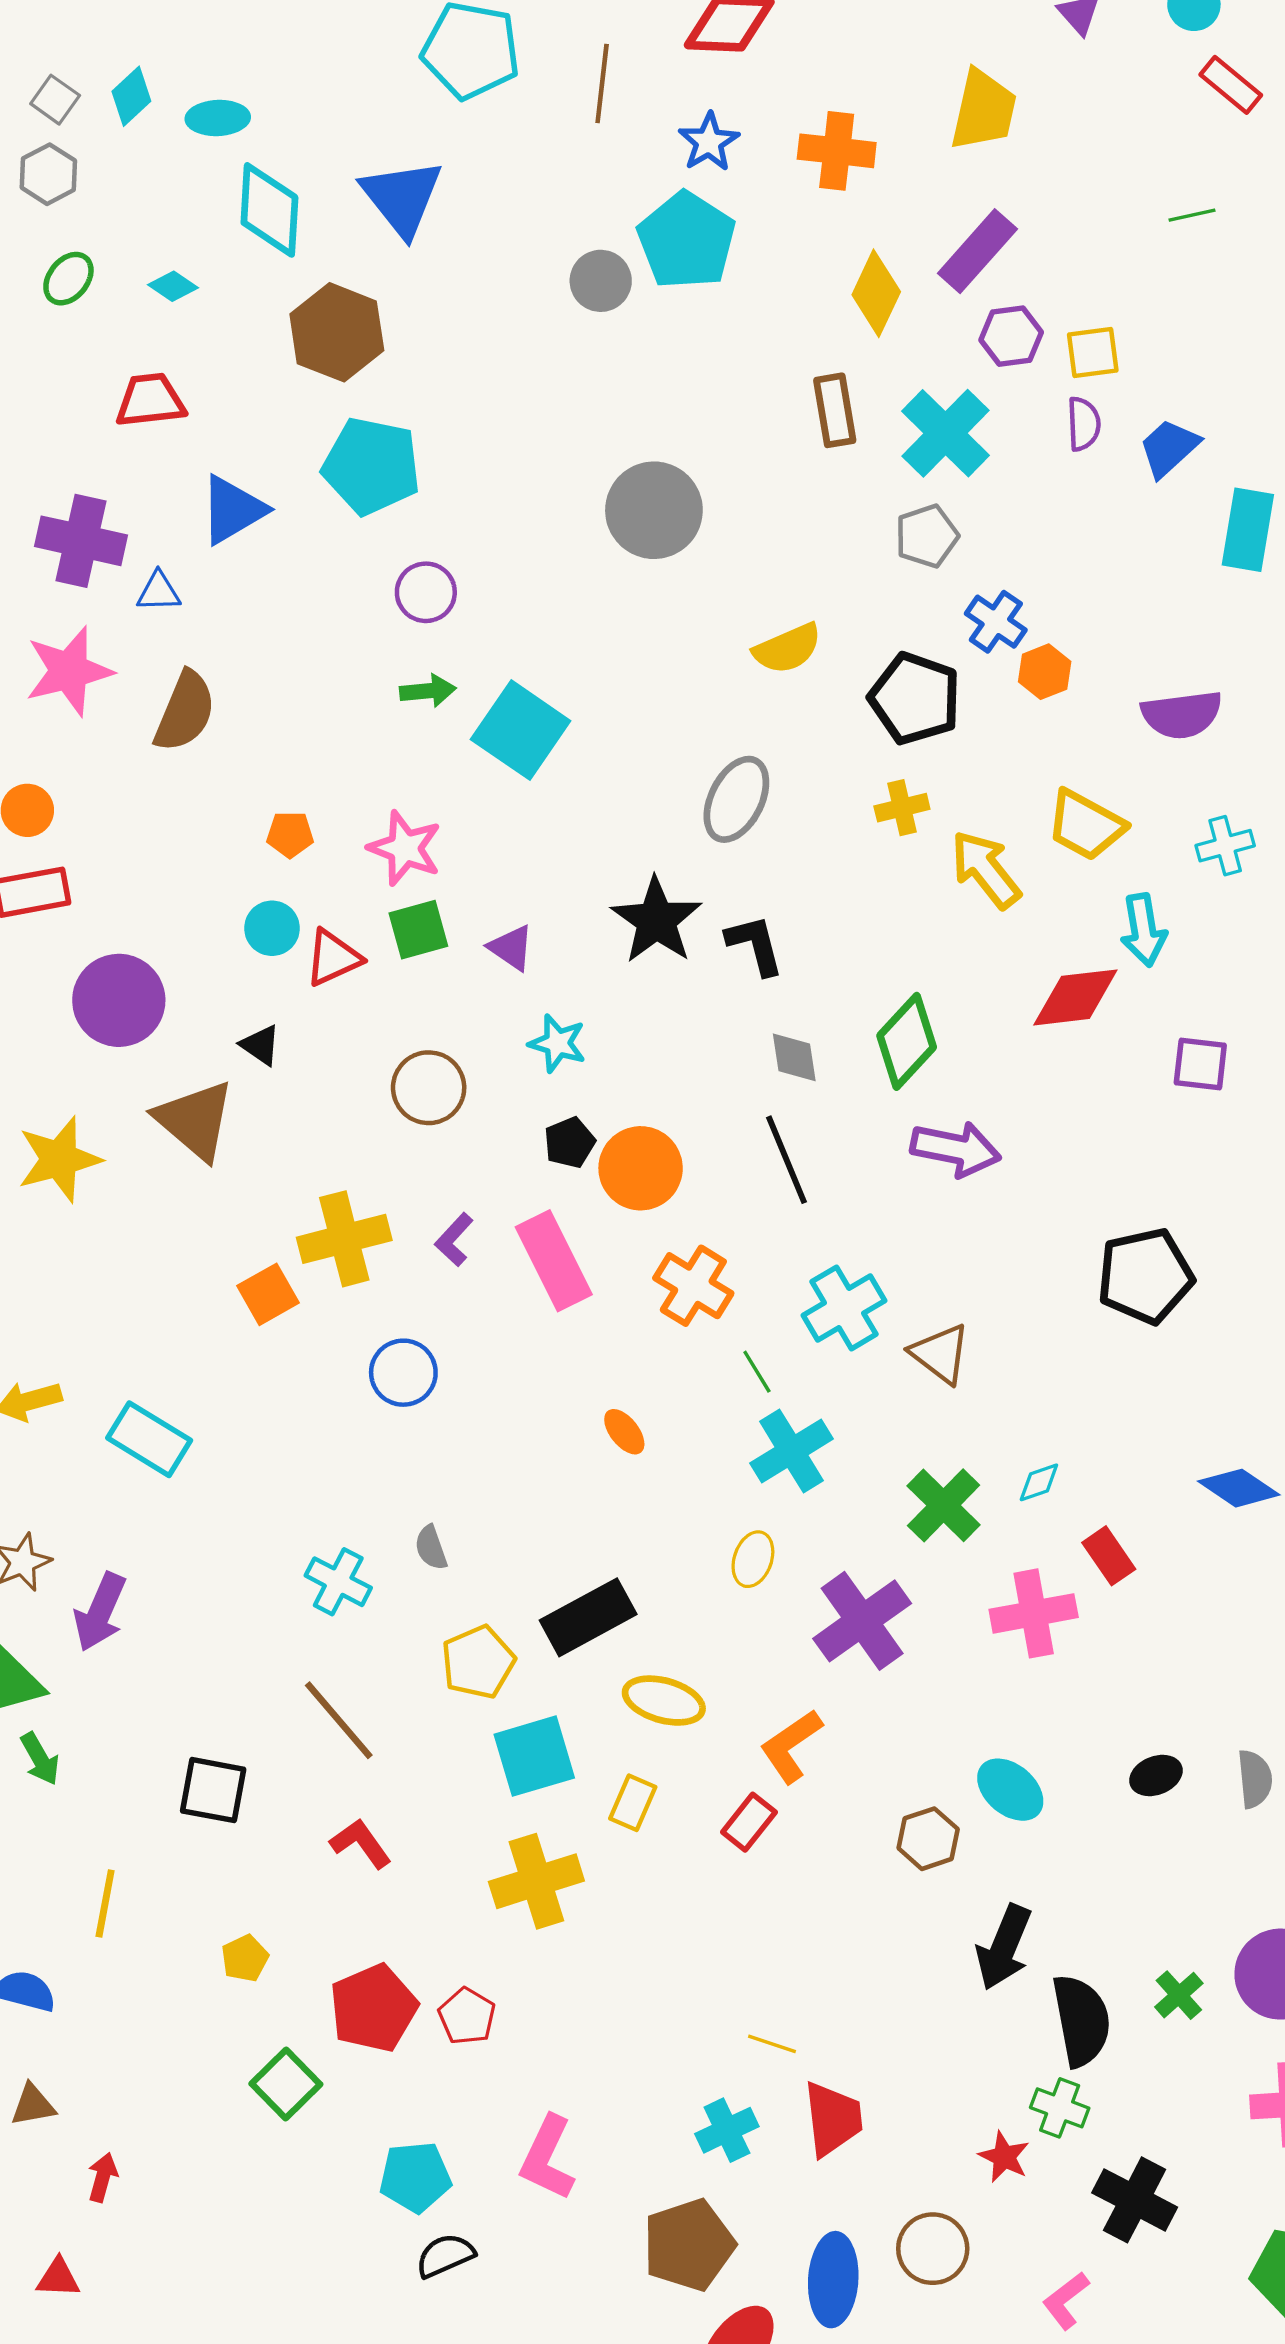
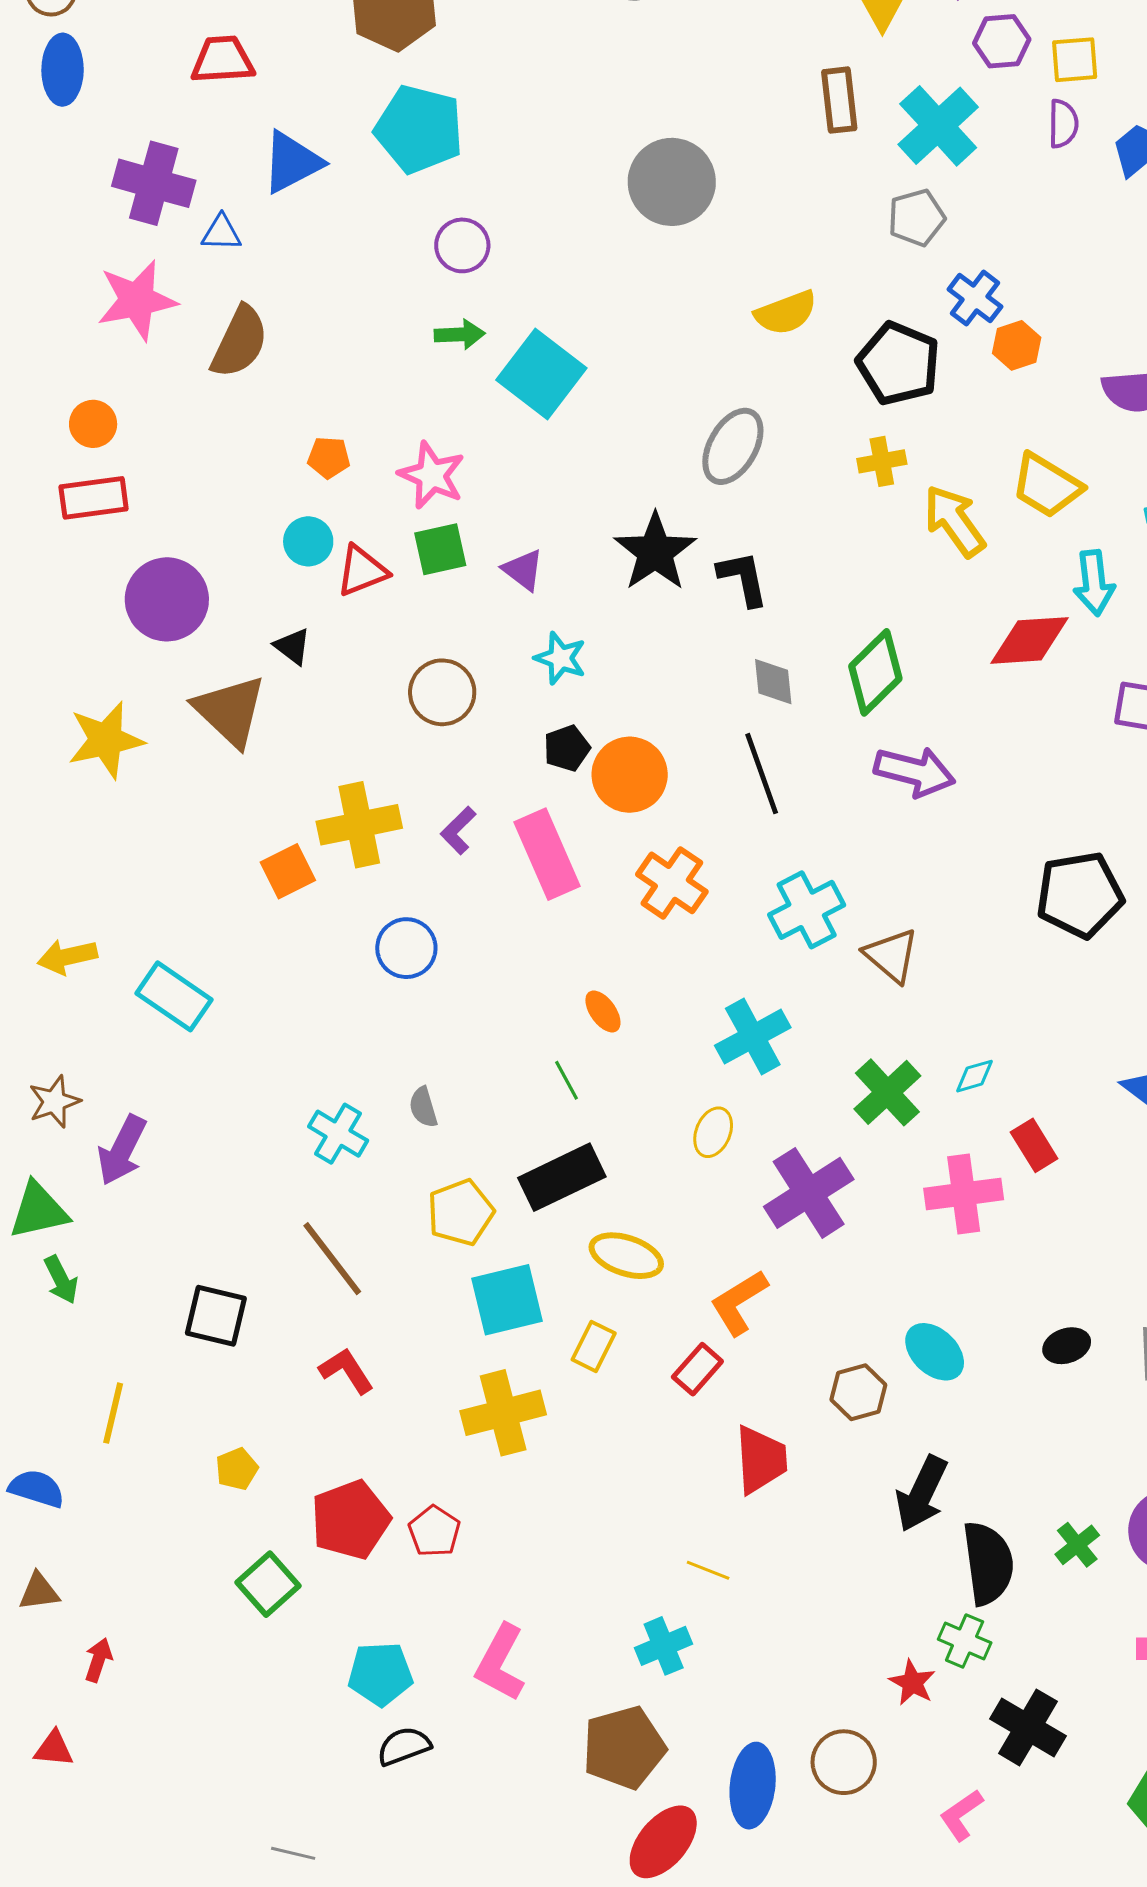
green line: (757, 1372) -> (566, 1080), moved
red trapezoid: (833, 2119) -> (761, 1460), moved

